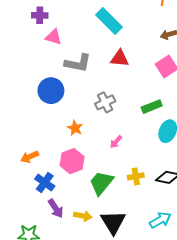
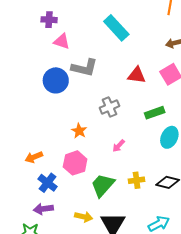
red triangle: (120, 58) -> (137, 75), moved
blue circle: (51, 91) -> (56, 80), moved
purple arrow: (56, 208) -> (43, 209), moved, turned 114

